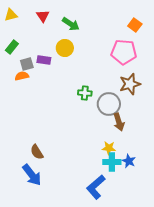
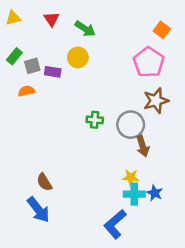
pink pentagon: (124, 52) -> (149, 62), turned 30
gray square: (27, 64) -> (32, 66), moved
green cross: (85, 93) -> (95, 120), moved

